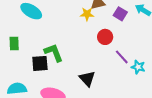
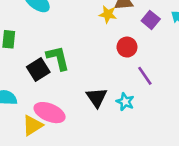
black square: (40, 63) -> (38, 70), turned -36
cyan star: (138, 67) -> (125, 102), moved

